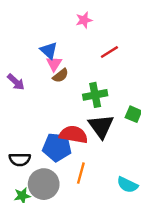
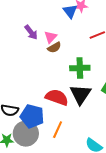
blue triangle: (49, 50) -> (70, 11), moved
purple arrow: (16, 82) -> (31, 32), moved
blue pentagon: (57, 147) -> (32, 116), moved

